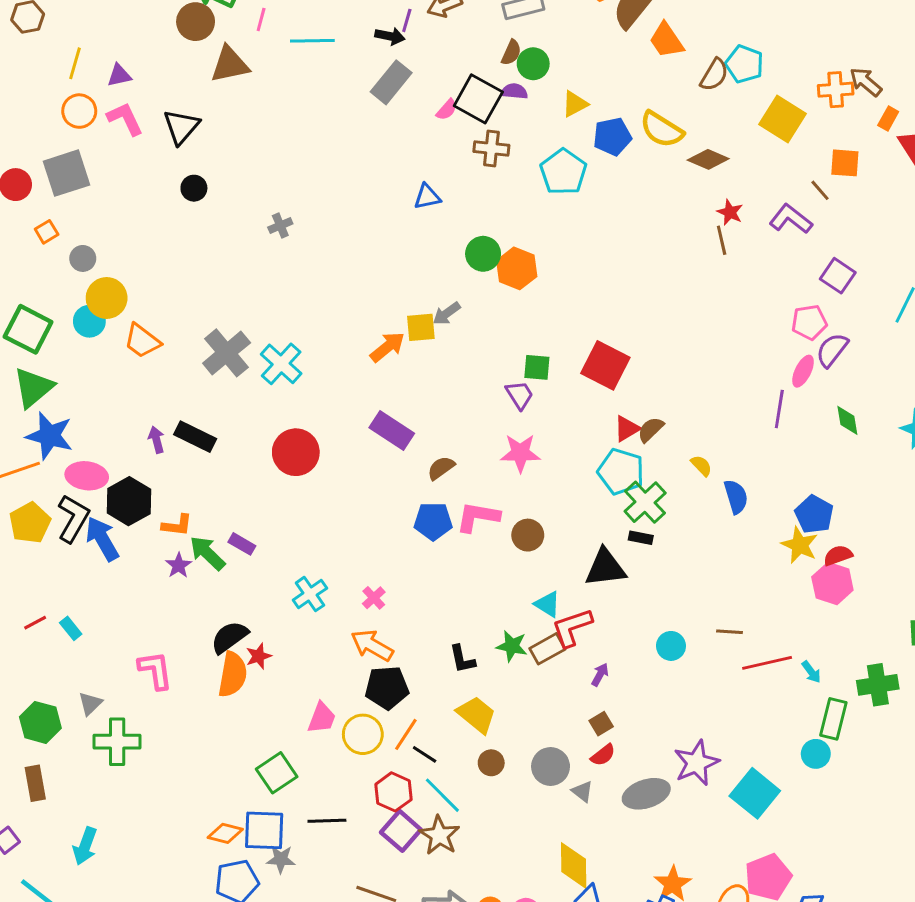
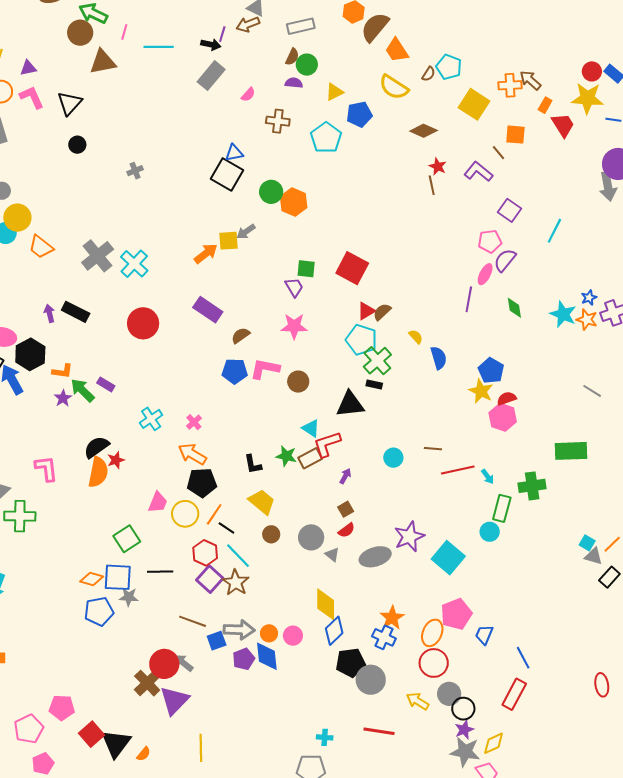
brown semicircle: (714, 75) -> (429, 74), size x0.7
black square: (478, 99) -> (227, 175), moved
yellow semicircle: (662, 129) -> (394, 87), moved

